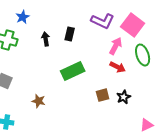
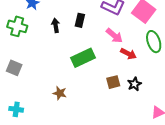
pink arrow: (116, 46) -> (114, 36), moved, turned 102
brown star: (39, 101) -> (60, 93), moved

